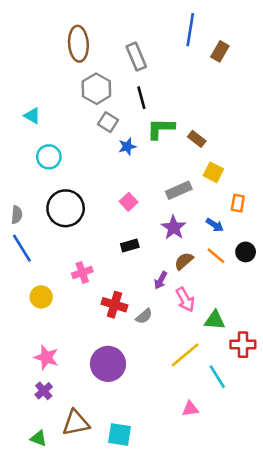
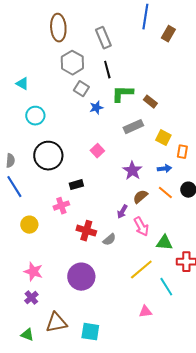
yellow square: (213, 172) -> (163, 138), moved
gray rectangle: (179, 190) -> (133, 127), moved
blue arrow: (215, 225) -> (164, 169), turned -40
black rectangle: (130, 246) -> (76, 185), moved

